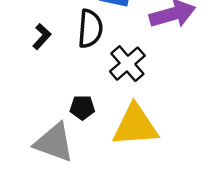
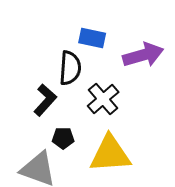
black L-shape: (42, 37) -> (45, 100), moved, size x1.4

